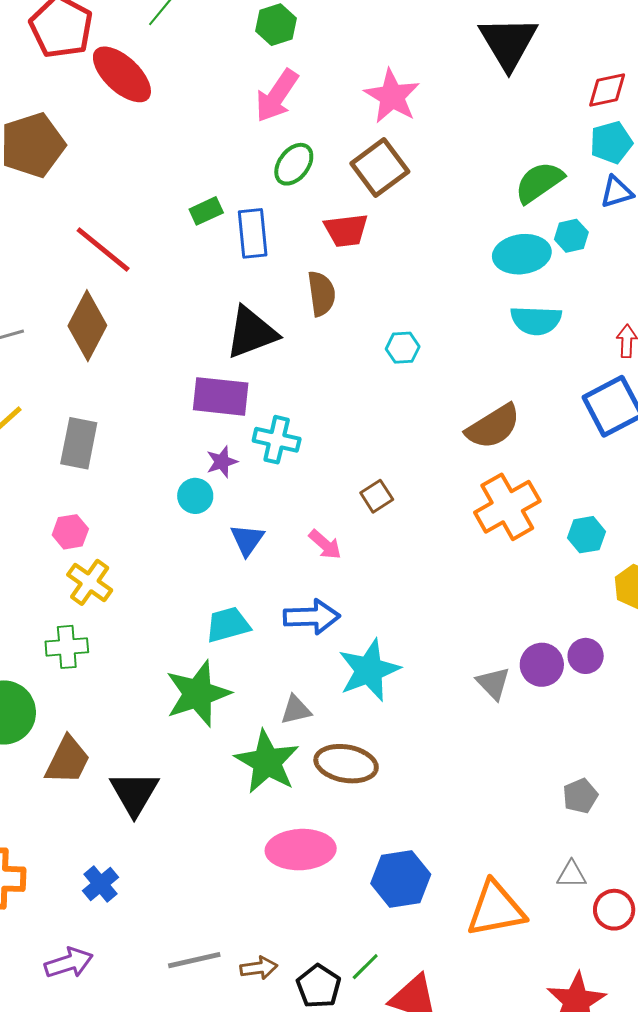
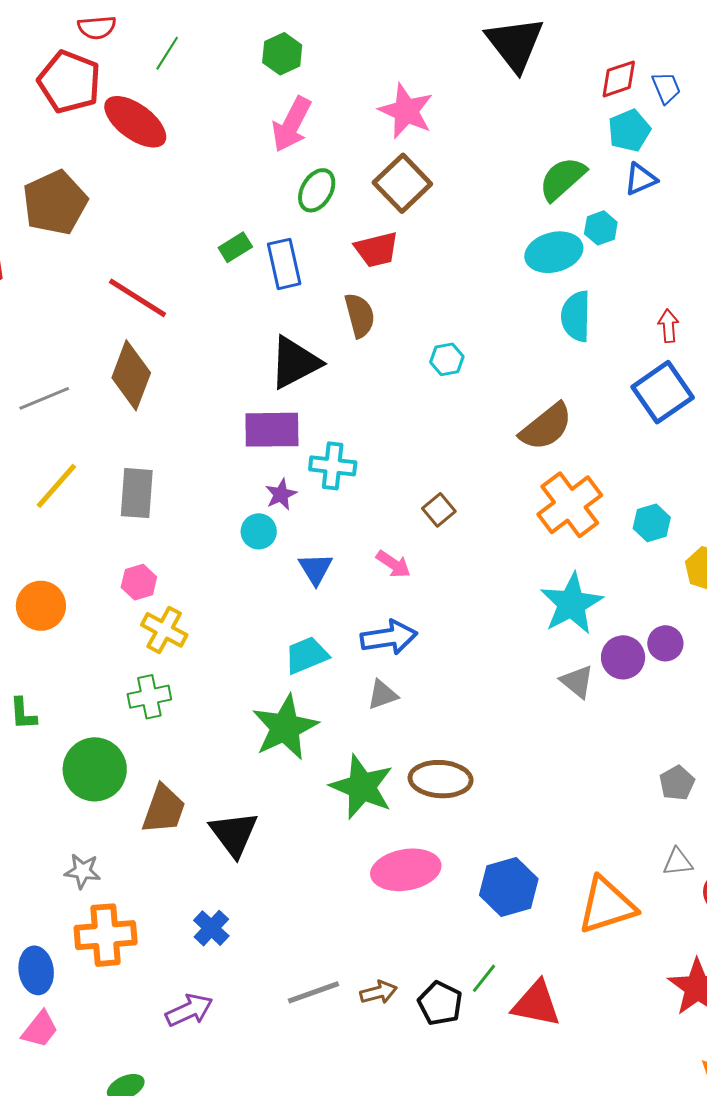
cyan semicircle: (536, 320) -> (576, 316), turned 96
cyan star: (369, 670) -> (571, 604), moved
gray triangle: (296, 710) -> (383, 695), moved

